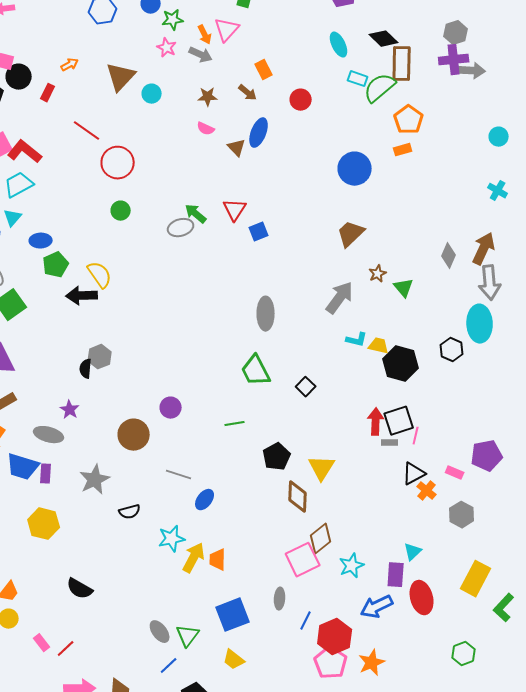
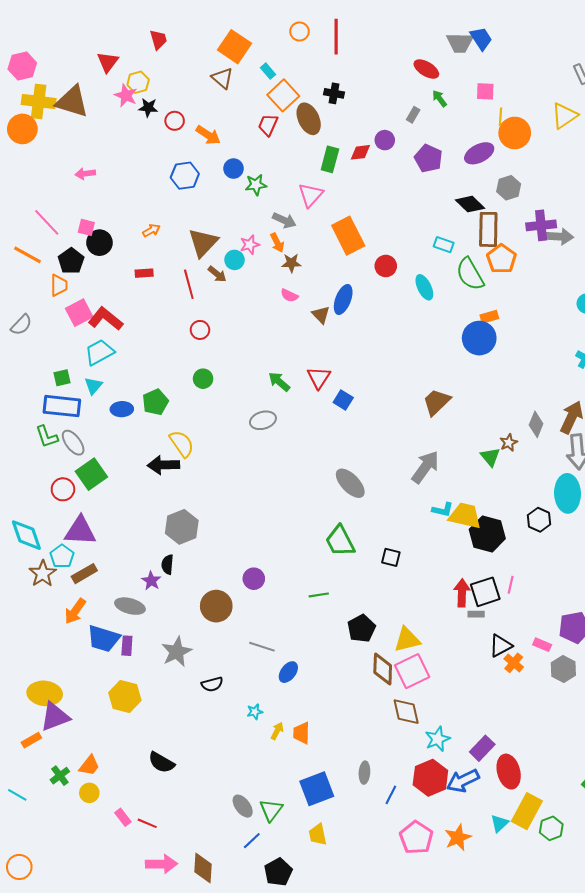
gray hexagon: (456, 33) -> (509, 188), moved
orange arrow: (205, 35) -> (277, 243), moved
cyan ellipse: (339, 45) -> (424, 287), moved
pink star: (167, 48) -> (250, 245), moved, turned 30
orange rectangle: (264, 70) -> (348, 236), size x1.8
green semicircle: (380, 88) -> (470, 274), moved, turned -80
red rectangle: (48, 93) -> (144, 273), moved, turned 60
brown arrow: (248, 93) -> (217, 274), moved
orange pentagon: (409, 120) -> (502, 259), moved
red line: (87, 131) -> (189, 284), moved, turned 40
red circle: (118, 163) -> (200, 330), size x0.6
blue circle: (355, 169) -> (479, 338), moved
gray ellipse: (181, 228) -> (263, 420), moved
blue square: (259, 232) -> (343, 400), turned -36
green pentagon: (56, 265) -> (155, 402), moved
brown star: (378, 274) -> (509, 443), moved
gray ellipse: (266, 314) -> (350, 483), turned -44
yellow trapezoid: (379, 346) -> (465, 516), size x1.6
gray hexagon: (100, 357) -> (182, 527), size x1.4
black semicircle: (86, 369) -> (168, 564), moved
black square: (306, 387) -> (391, 557), turned -30
pink line: (416, 436) -> (511, 585), moved
yellow triangle: (322, 468) -> (407, 640), turned 44
gray hexagon: (462, 515) -> (563, 669), moved
cyan star: (172, 539) -> (255, 712), size x0.6
brown diamond: (321, 539) -> (406, 712), turned -64
cyan triangle: (413, 552) -> (499, 823), moved
yellow arrow: (194, 558) -> (277, 731), size x0.6
pink square: (303, 560) -> (412, 671), moved
purple rectangle: (396, 575) -> (482, 748), turned 40
yellow rectangle: (476, 579) -> (527, 811), moved
red hexagon: (335, 637) -> (430, 778), moved
red line: (66, 649) -> (147, 823), turned 66
yellow trapezoid: (234, 660) -> (318, 834), turned 40

